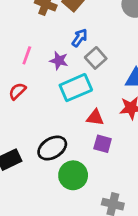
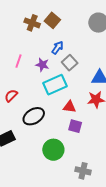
red semicircle: (17, 91) -> (11, 96), moved
black ellipse: (52, 148) -> (34, 116), moved

